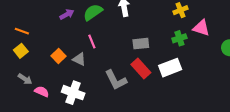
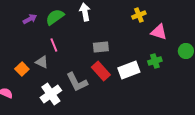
green cross: (179, 38) -> (155, 61), moved
orange square: (58, 56) -> (22, 69), moved
white cross: (73, 93) -> (51, 94), moved, turned 35

